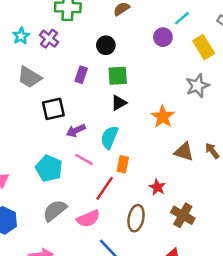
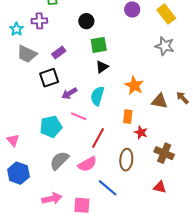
cyan star: (21, 36) -> (16, 29), moved
purple cross: (49, 39) -> (39, 21), turned -35
purple rectangle: (81, 75) -> (59, 53), moved, turned 40
gray star: (198, 86) -> (165, 46), turned -30
orange star: (163, 117) -> (134, 85), moved
orange rectangle: (123, 164) -> (128, 117), moved
cyan pentagon: (49, 168) -> (51, 127), turned -30

